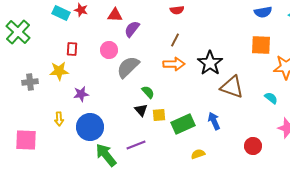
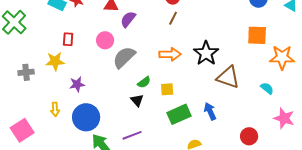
brown line: (175, 40) -> (173, 18), moved
green semicircle: (148, 92) -> (144, 82), turned 96
yellow square: (159, 115) -> (167, 89), moved
pink square: (26, 140) -> (22, 130), turned -35

